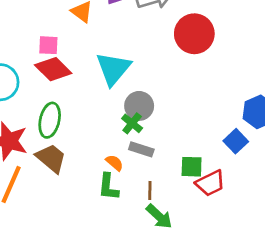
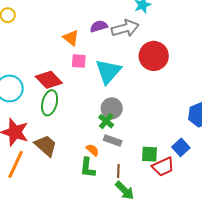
pink square: (48, 45) -> (79, 61), moved
cyan triangle: (113, 69) -> (108, 72), moved
green ellipse: (50, 120) -> (50, 103), moved
blue square: (236, 141) -> (181, 147), moved

